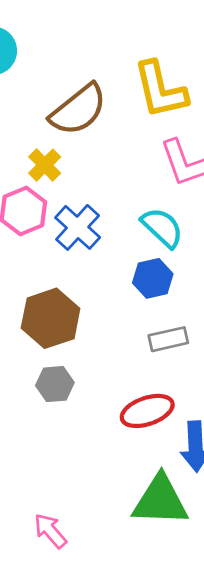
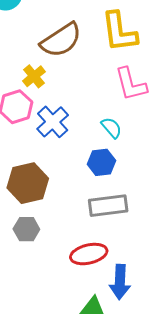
cyan semicircle: (162, 228) -> (111, 128), size x0.7
gray rectangle: (168, 339) -> (108, 206), size x1.4

